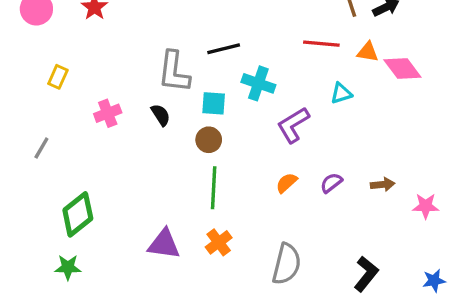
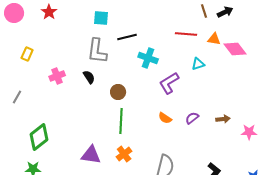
cyan square: (214, 103) -> (101, 18), moved
orange semicircle: (287, 183) -> (165, 118), turned -104

